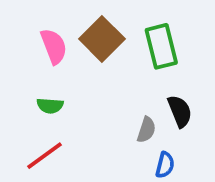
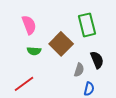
brown square: (102, 39) -> (61, 44), moved
green semicircle: (50, 106) -> (34, 51), moved

